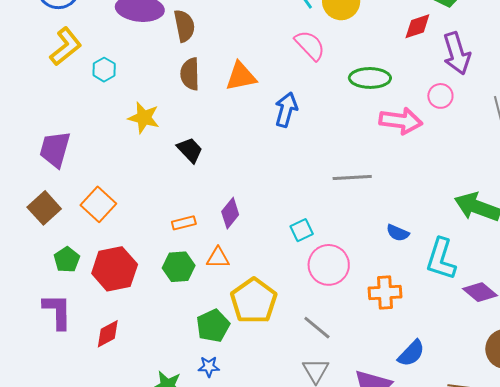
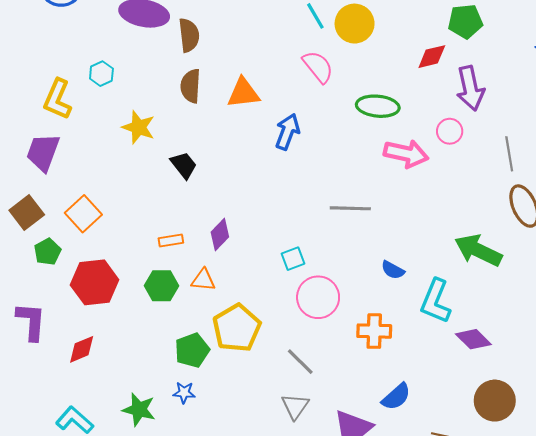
yellow L-shape: (66, 46) -> (57, 99), moved, turned 147
green pentagon: (67, 260) -> (47, 252), moved

